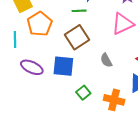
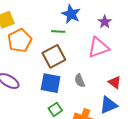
blue square: (63, 66) -> (51, 83), moved

